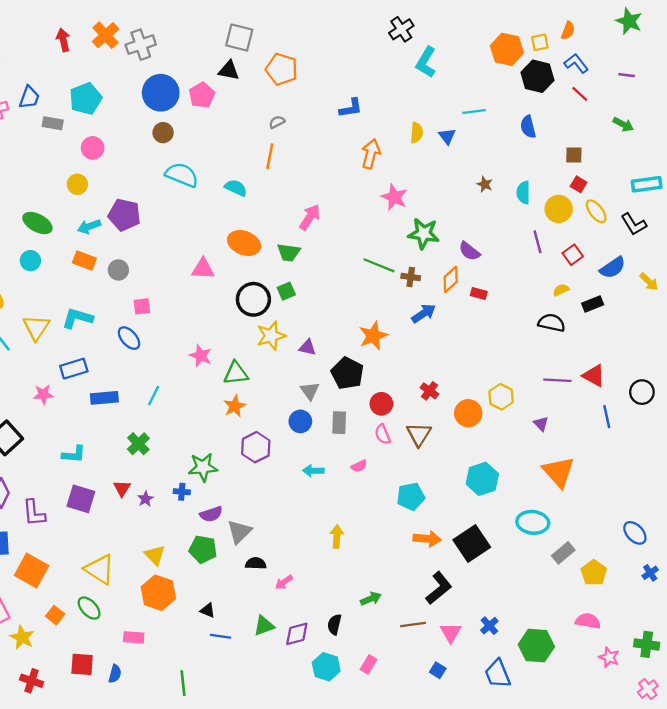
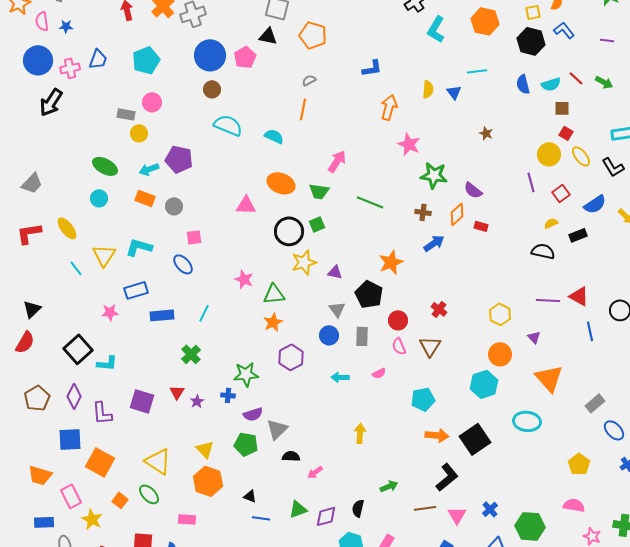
orange hexagon: (507, 49) -> (485, 21), moved
red line: (580, 94) -> (576, 78), moved
gray rectangle: (53, 123) -> (126, 114), moved
cyan semicircle: (523, 193) -> (551, 84), moved, turned -108
green line: (379, 265) -> (370, 202), moved
orange circle: (468, 413) -> (500, 354), moved
cyan L-shape: (74, 454) -> (107, 363), moved
gray rectangle: (563, 553) -> (595, 403), moved

